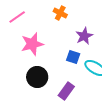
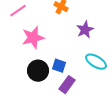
blue square: (73, 57) -> (59, 66), moved

